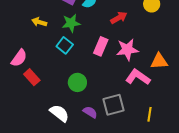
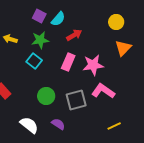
red arrow: (119, 18) -> (74, 35), moved
orange triangle: (159, 61) -> (123, 48), moved, turned -42
gray square: (113, 105) -> (76, 100), moved
yellow line: (150, 114) -> (114, 126), turned 56

